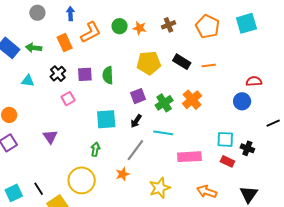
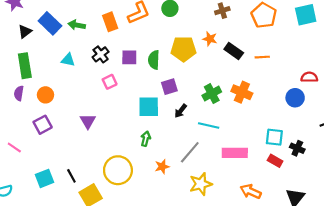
orange star: (140, 28) -> (210, 39), moved
yellow pentagon: (149, 63) -> (183, 49), moved
purple square: (138, 96) -> (169, 87), moved
orange cross: (192, 100) -> (242, 92), turned -30
green arrow: (95, 149) -> (146, 139), moved
gray line: (135, 150) -> (190, 152), moved

